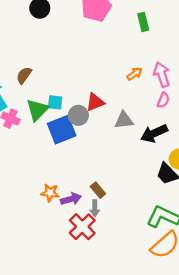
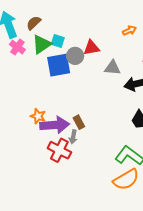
brown semicircle: (24, 75) -> (34, 23), moved
purple arrow: (71, 199) -> (55, 125), size x1.6
red cross: (82, 227) -> (59, 150), turned -30

